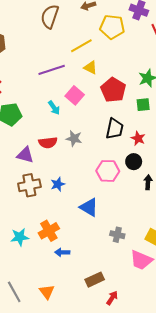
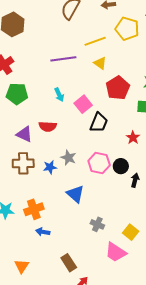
pink square: (75, 95) -> (83, 104), moved
black trapezoid: (115, 129) -> (99, 123), moved
gray star: (74, 139) -> (68, 158), moved
black circle: (134, 162) -> (121, 166), moved
brown rectangle: (95, 280) -> (69, 263), turned 72

